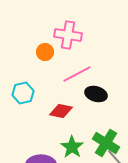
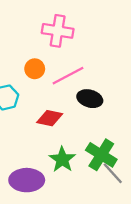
orange circle: (45, 52) -> (35, 69), moved

